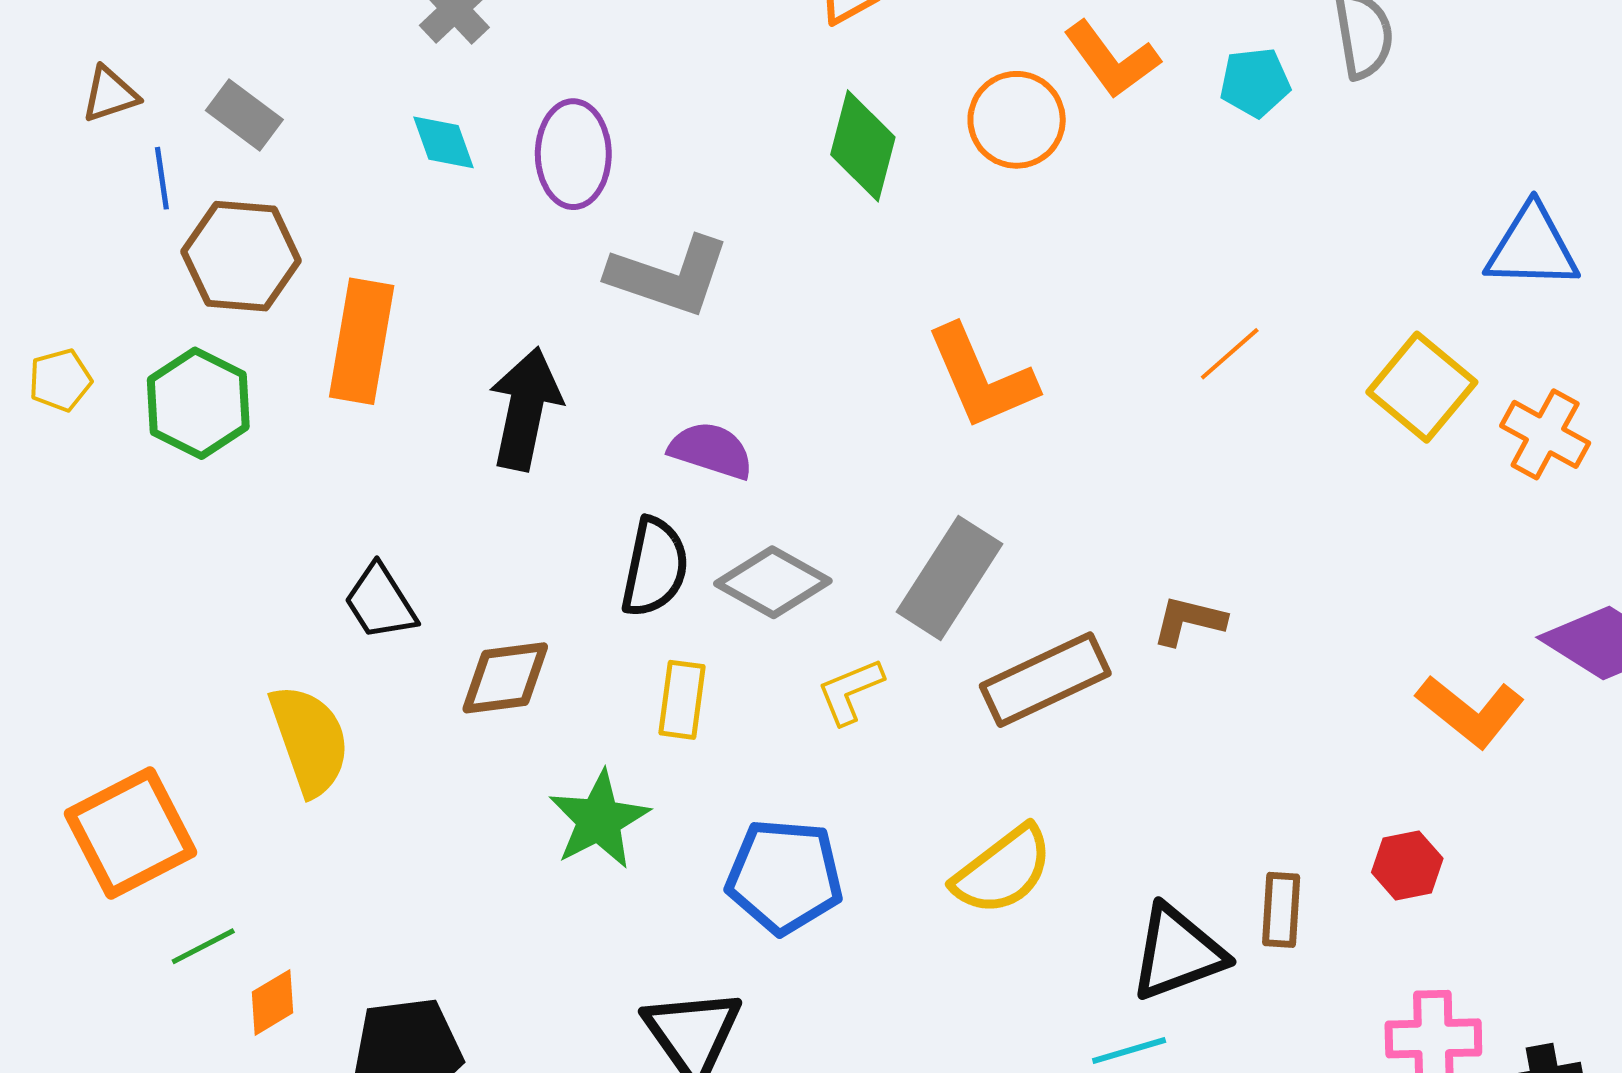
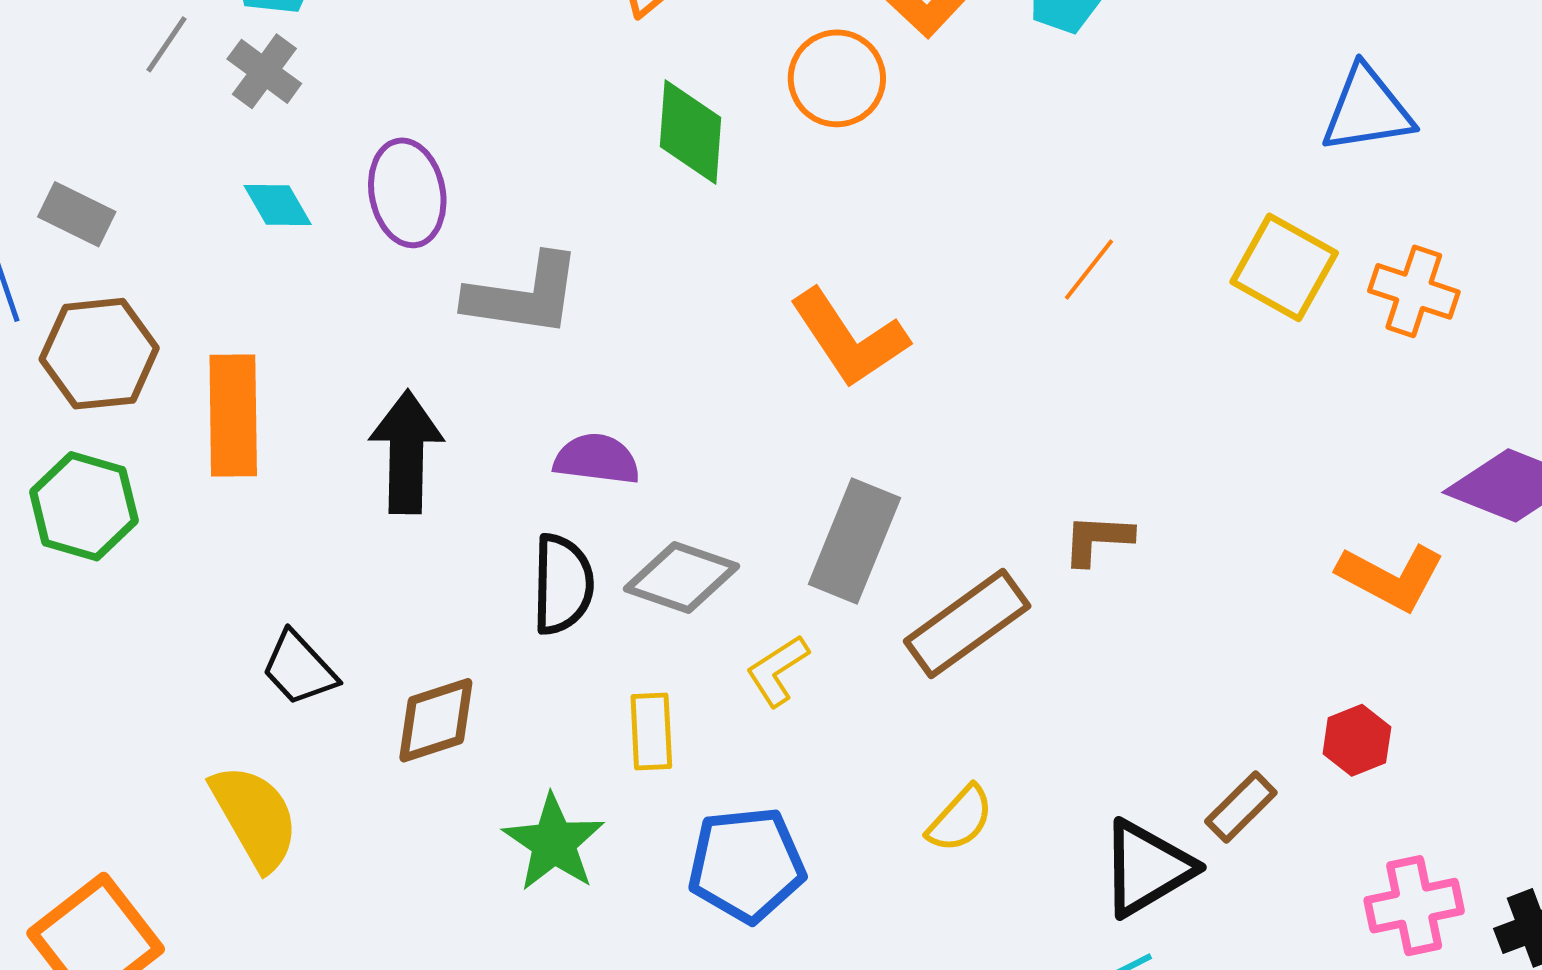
yellow rectangle: (682, 700) -> (651, 732), moved
yellow semicircle: (1003, 870) -> (960, 819), size x0.7
brown rectangle: (1281, 910) -> (1241, 807), turned 52

